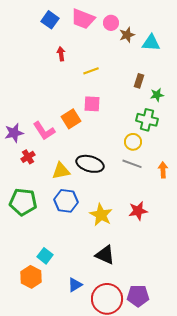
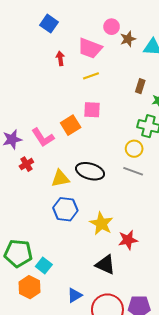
pink trapezoid: (83, 19) -> (90, 48), moved
green pentagon: (23, 202) -> (18, 253), moved
red star: (138, 211) -> (128, 240), moved

